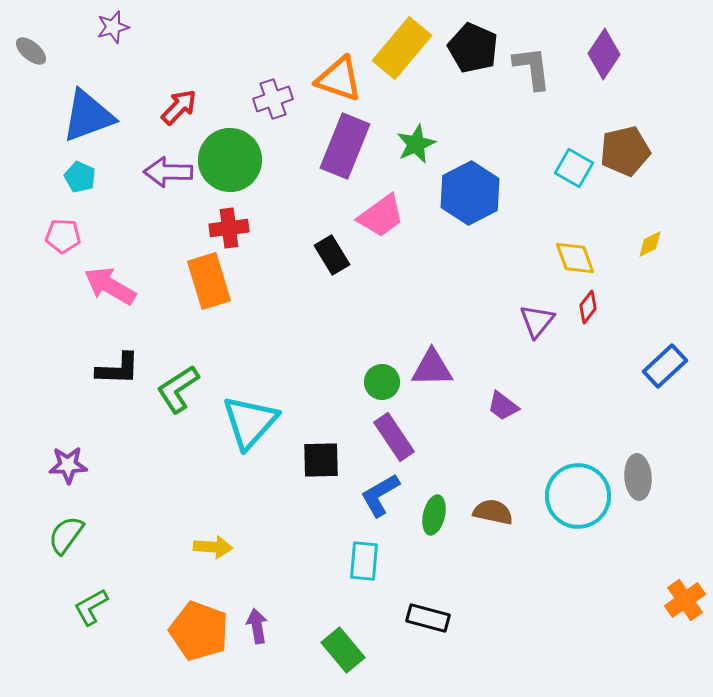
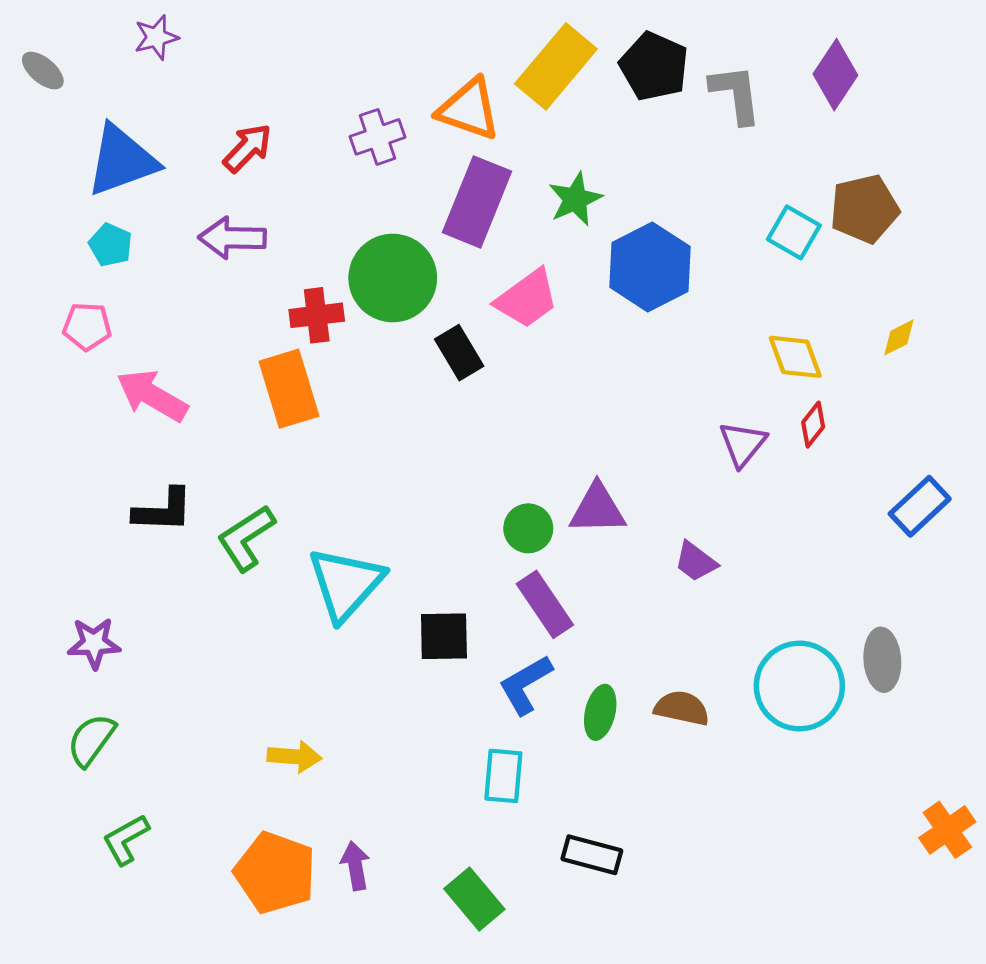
green circle: (230, 160) -> (393, 278), moved

